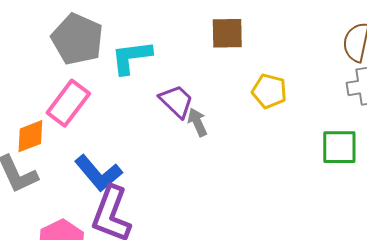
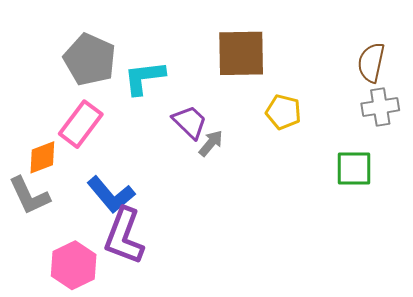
brown square: (227, 33) -> (241, 53), size x1.5
gray arrow: (197, 122) -> (211, 143), turned 64

